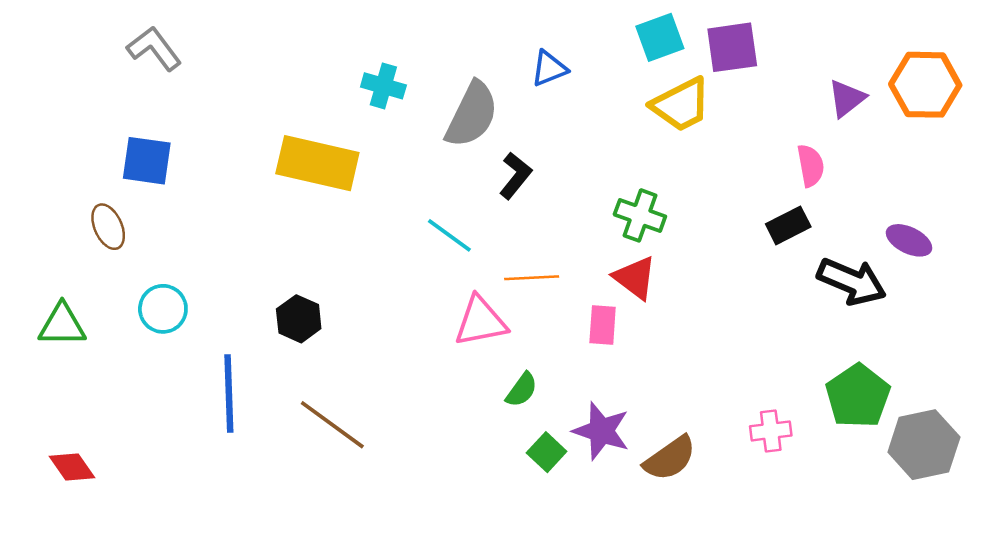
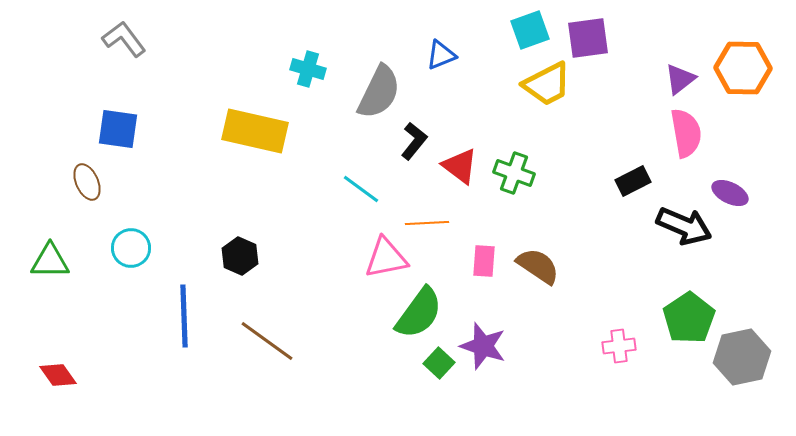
pink semicircle: (811, 166) -> (686, 133), moved, size x1.4
red triangle: (635, 278) -> (460, 166), moved
green semicircle: (522, 390) -> (419, 313), size x1.8
brown semicircle: (670, 458) -> (538, 266), moved, turned -111

